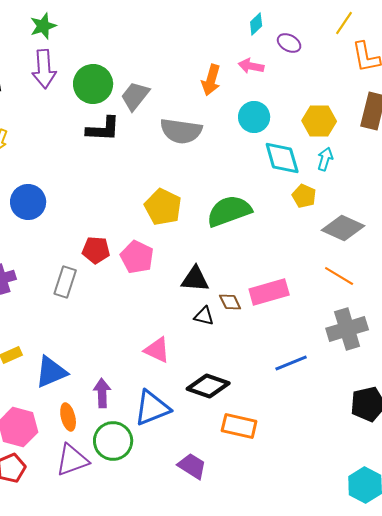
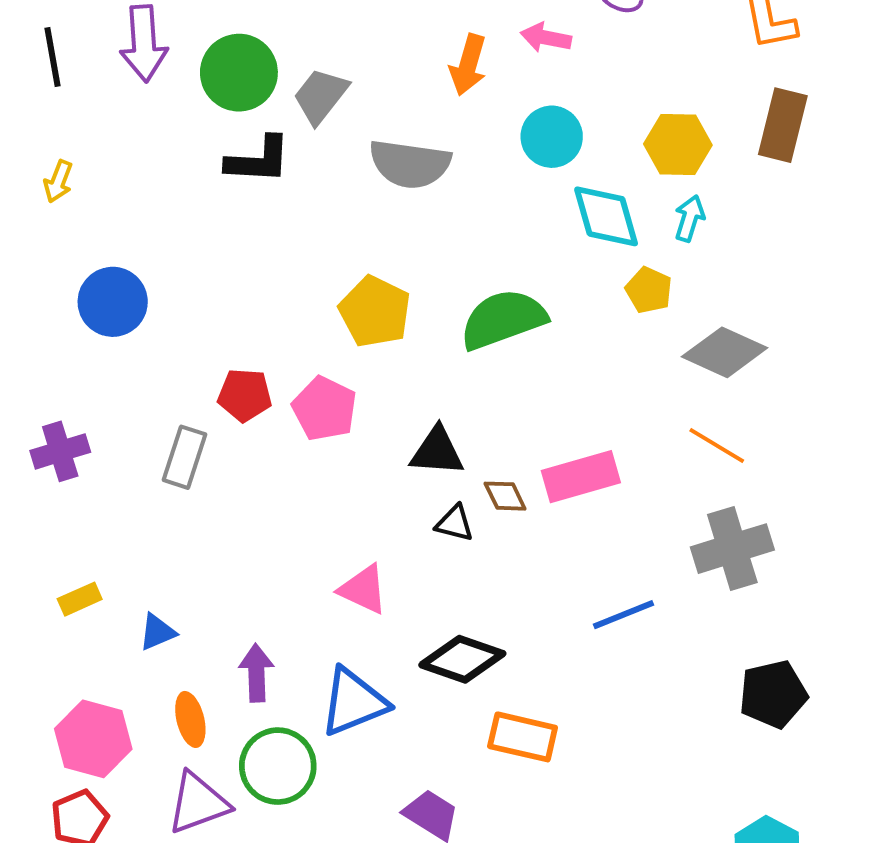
blue triangle: (51, 372) -> (157, 632), size x0.6

